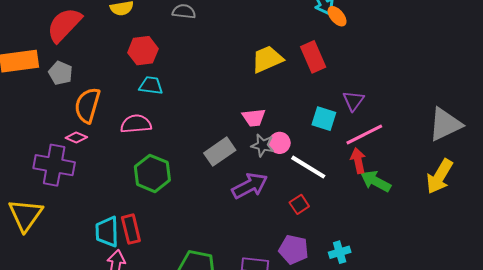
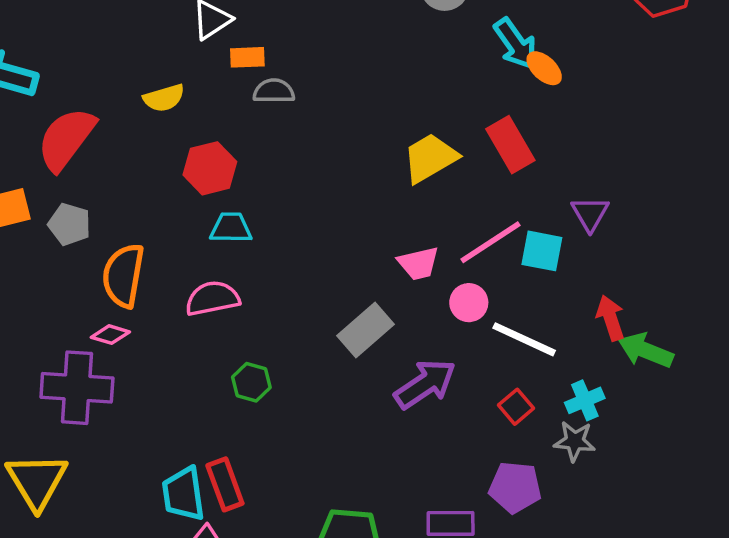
pink line: (364, 134) -> (491, 242), moved
gray star: (263, 145) -> (575, 441), moved
green hexagon: (152, 173) -> (251, 382), size x0.6
cyan cross: (340, 252) -> (585, 400), moved

